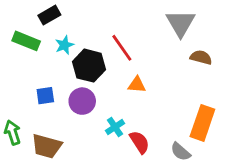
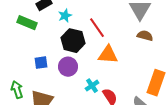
cyan star: (64, 45) -> (65, 16), moved
brown semicircle: (201, 57) -> (145, 36), moved
orange triangle: (137, 85) -> (108, 55), size x1.5

